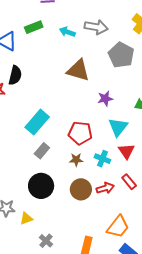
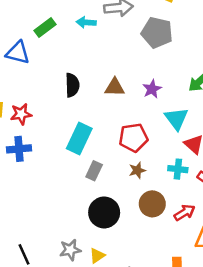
brown triangle: (78, 70) -> (115, 87), moved, size x0.7
black semicircle: (15, 75) -> (72, 85), moved
cyan cross: (102, 159) -> (178, 169), moved
red arrow: (105, 188) -> (184, 213), moved

